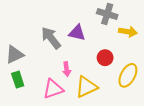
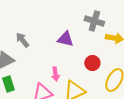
gray arrow: (51, 38) -> (22, 40), moved, size x0.7

